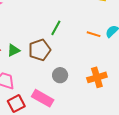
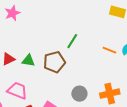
green triangle: (13, 50) -> (28, 61), turned 32
gray circle: (60, 75) -> (79, 94), moved

